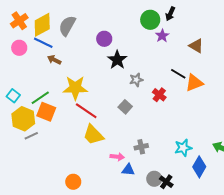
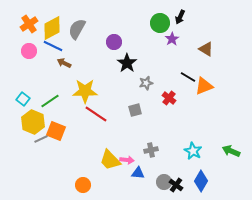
gray square: (125, 107) -> (135, 110), turned 32
orange square: (46, 112) -> (56, 131), moved
yellow trapezoid: (93, 135) -> (110, 160), moved
cyan star: (183, 148) -> (193, 151), turned -30
blue diamond: (199, 167) -> (201, 181), moved

